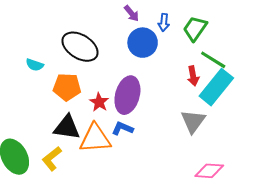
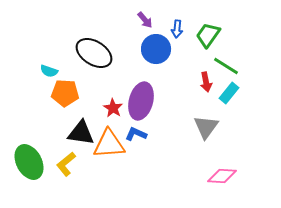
orange pentagon: (67, 87) -> (65, 93), moved
cyan rectangle: (216, 87) -> (229, 93), size x0.6

